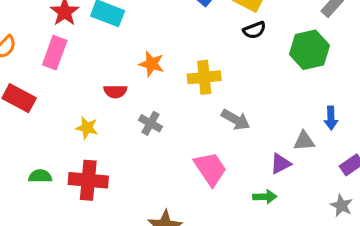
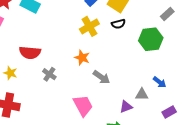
orange star: (152, 64) -> (82, 58), moved
yellow cross: (204, 77) -> (89, 26), moved, turned -30
red semicircle: (115, 91) -> (30, 53), size x1.5
blue arrow: (331, 118) -> (160, 82), turned -56

